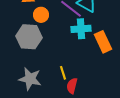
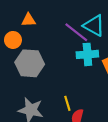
orange circle: (41, 15) -> (13, 40), moved

